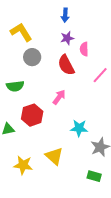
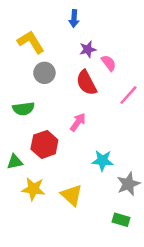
blue arrow: (65, 15) -> (74, 19), moved
pink semicircle: (84, 49) -> (109, 63), turned 144
yellow star: (23, 165) -> (33, 189), moved

